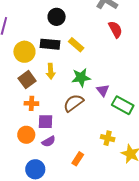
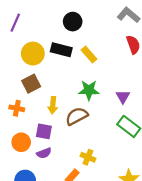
yellow arrow: (51, 71) -> (53, 105), moved
purple triangle: (103, 90) -> (123, 97), moved
orange cross: (31, 103) -> (17, 108), moved
yellow cross: (108, 138) -> (88, 157), moved

